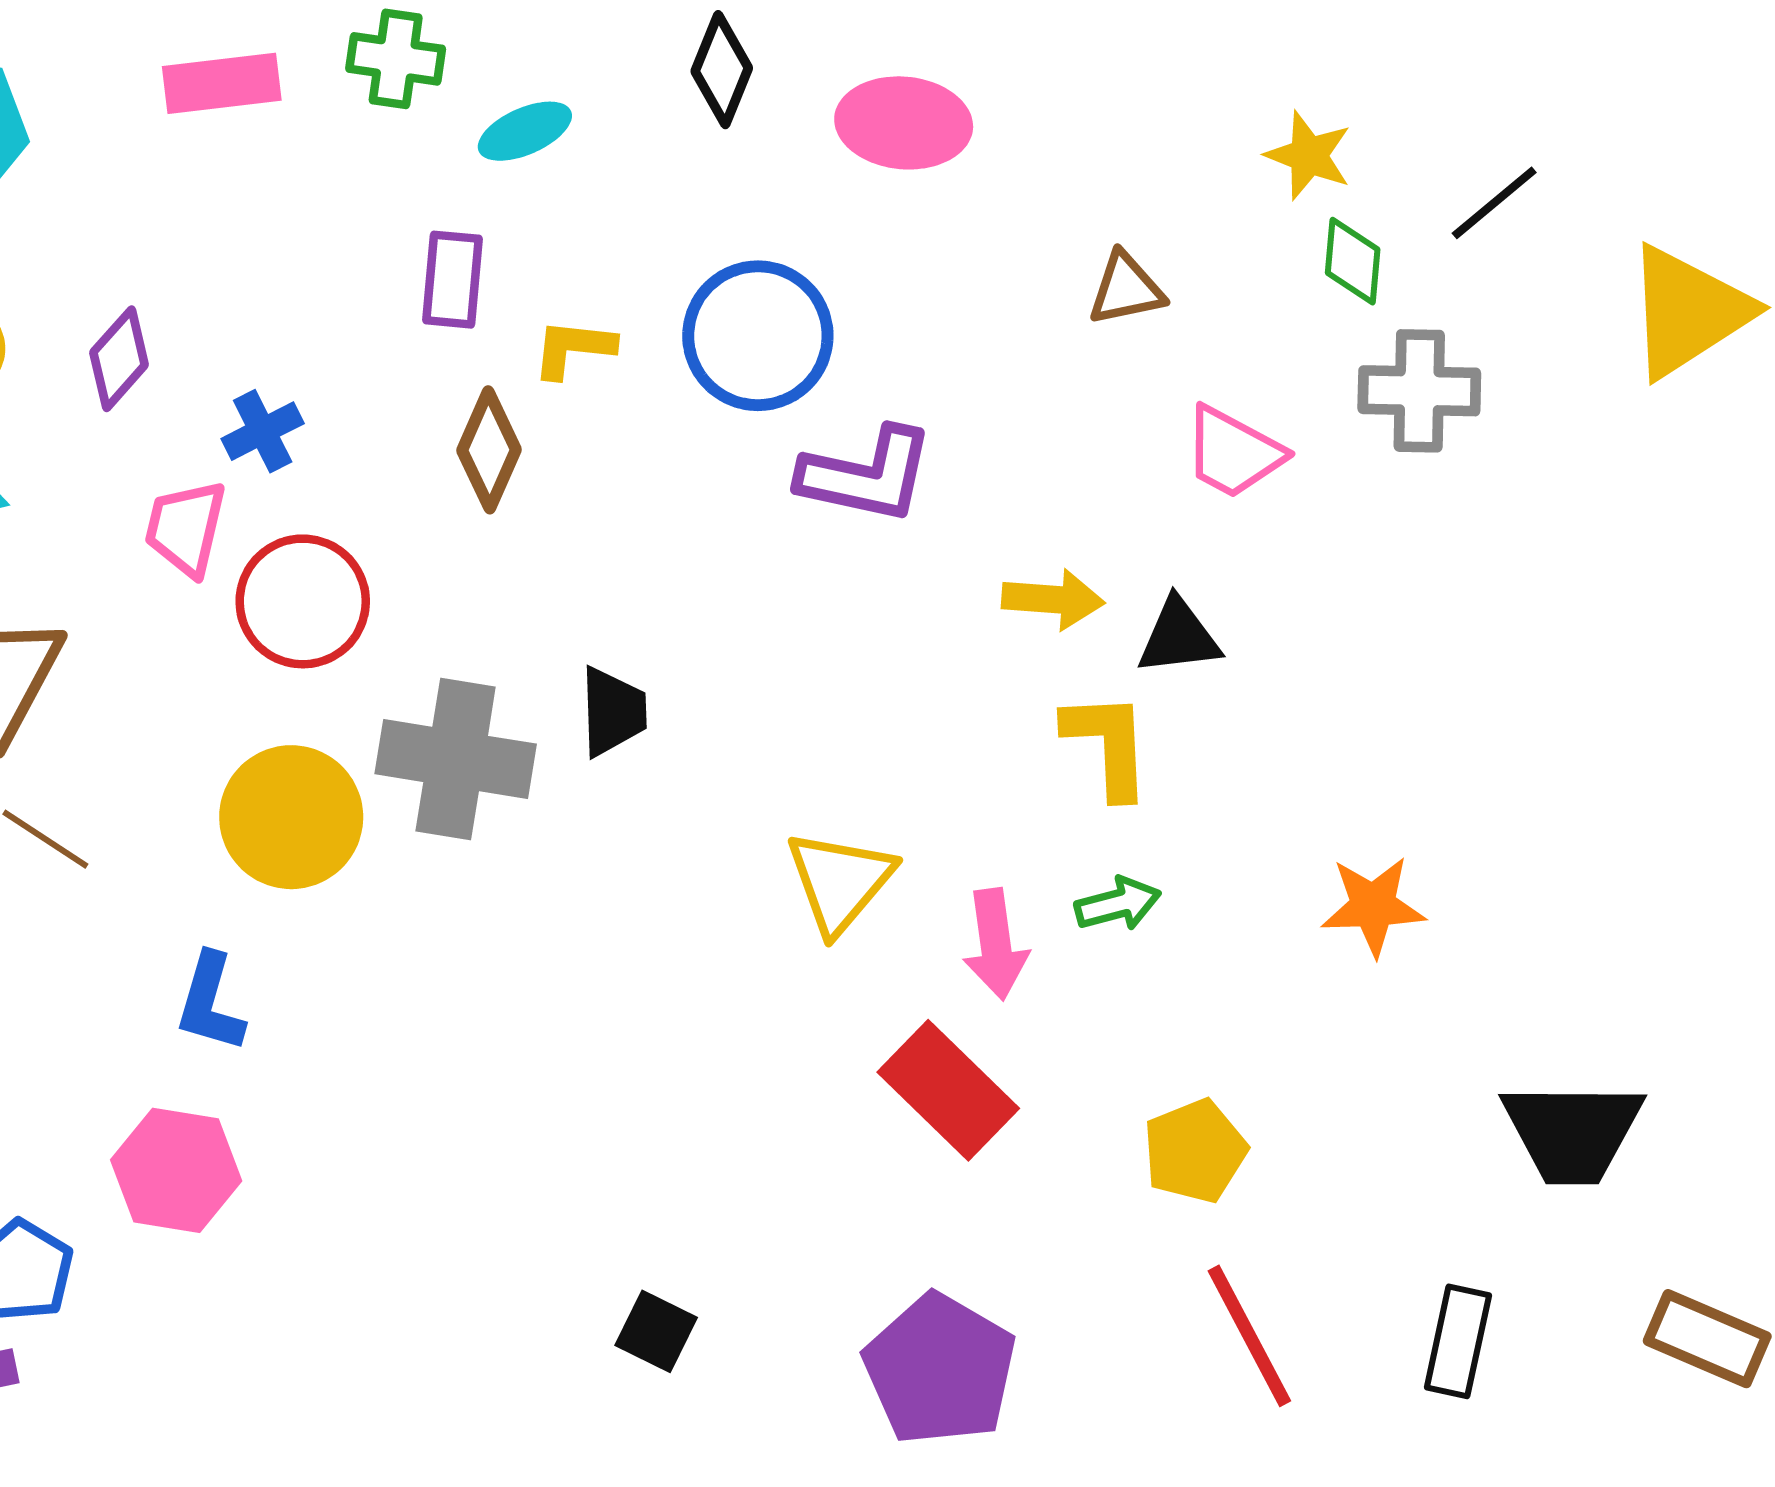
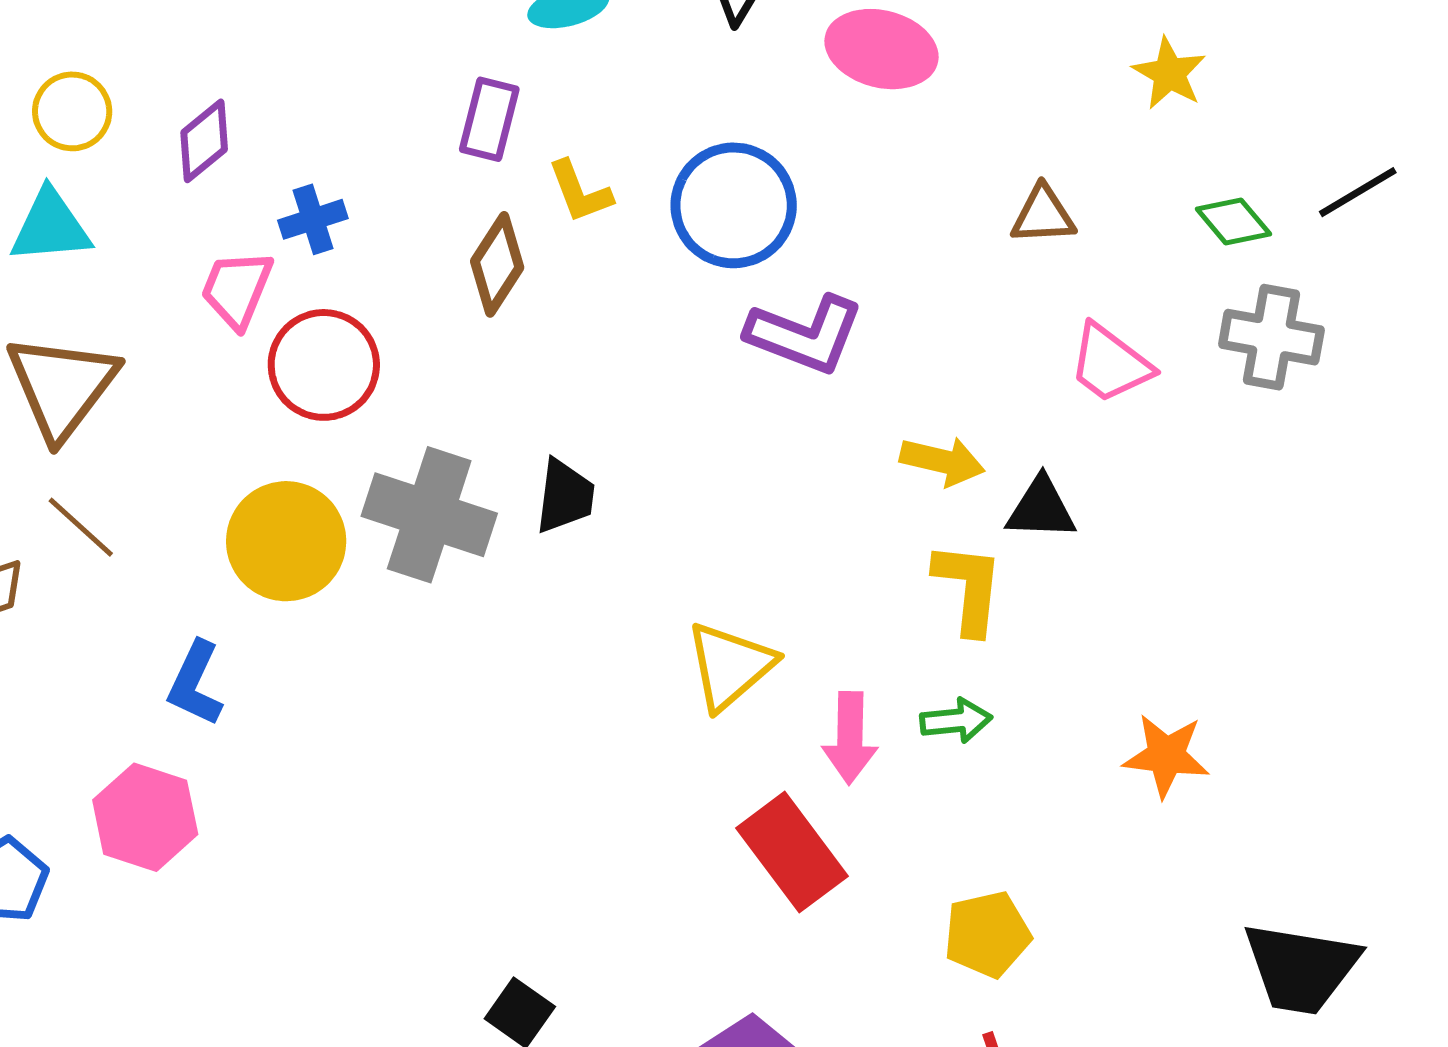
yellow star: (1309, 156) -> (1169, 73), moved
green diamond: (1353, 261) -> (1233, 222), turned -54
yellow L-shape: (573, 348) -> (580, 192), turned -126

